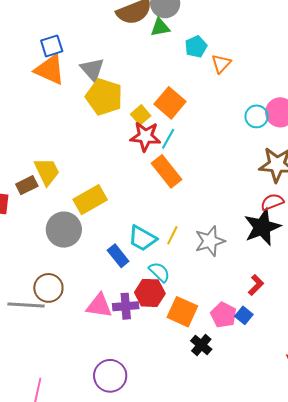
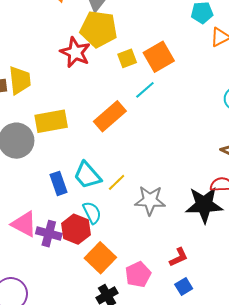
yellow pentagon: (104, 97) -> (99, 29), turned -30
red star: (145, 136) -> (75, 52), moved
orange rectangle: (167, 171) -> (110, 116), moved, turned 68
blue square: (244, 315) -> (184, 287), moved

